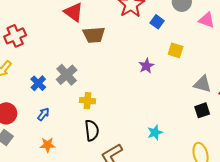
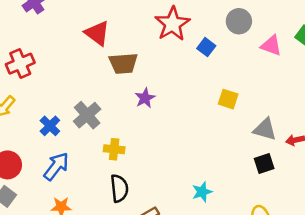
yellow square: (176, 50) -> (228, 99), moved
purple star: (146, 66) -> (145, 98), moved
blue arrow: (43, 114) -> (56, 166), size x1.6

